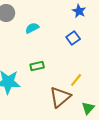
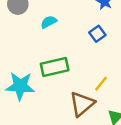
green rectangle: (37, 66) -> (55, 67), size x1.6

